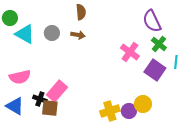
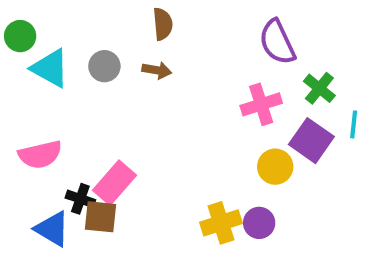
purple semicircle: (152, 21) -> (277, 42), moved
pink cross: (130, 52) -> (261, 104), turned 36
yellow circle: (143, 104) -> (275, 167), moved
blue triangle: (15, 106) -> (52, 229), moved

